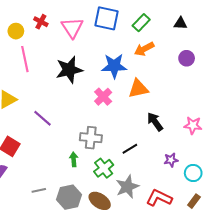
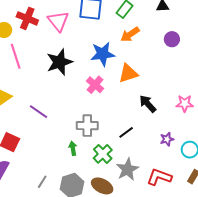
red cross: (41, 22) -> (27, 18), size x1.5
gray line: (39, 190) -> (42, 182), turned -40

